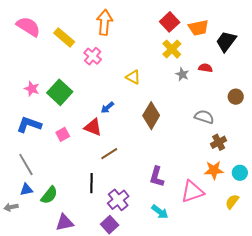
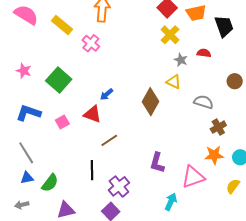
black trapezoid: (226, 41) -> (224, 26), turned 125
yellow triangle: (133, 77) -> (174, 82), moved
pink star: (32, 89) -> (24, 71), moved
gray arrow: (11, 207) -> (22, 205), moved
cyan arrow: (160, 212) -> (171, 202), moved, turned -102

